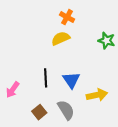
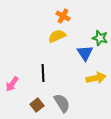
blue triangle: (71, 80) -> (85, 53), moved
yellow arrow: (97, 95) -> (96, 78), moved

